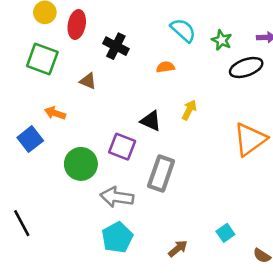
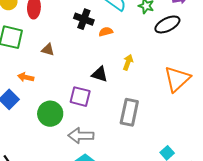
black cross: (116, 46) -> (84, 19), moved
gray rectangle: (161, 173) -> (129, 112), moved

